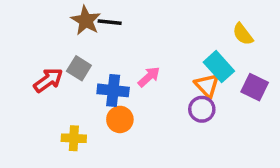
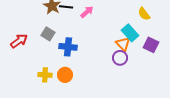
pink arrow: (149, 77) -> (87, 12), moved
red arrow: (48, 80) -> (19, 41), moved
orange circle: (120, 119) -> (65, 75), moved

